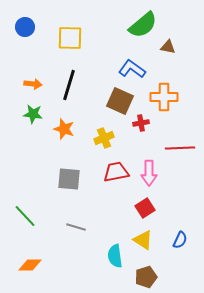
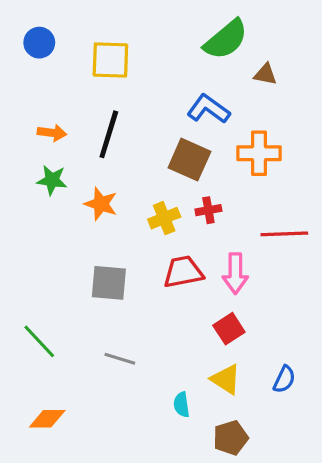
red cross: (141, 123) -> (208, 210), moved
cyan semicircle: (115, 256) -> (182, 405), size x0.7

